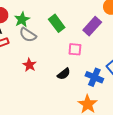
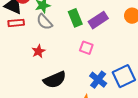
purple rectangle: (92, 26) -> (98, 20), moved
black semicircle: (64, 74) -> (55, 80), moved, size x1.6

